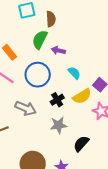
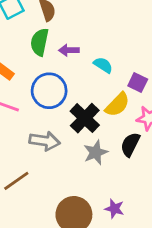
cyan semicircle: (74, 73) -> (103, 65), moved
black cross: (57, 100) -> (85, 118), size x1.5
black semicircle: (81, 144) -> (130, 144), moved

